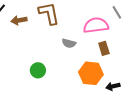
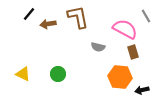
pink semicircle: (96, 25) -> (125, 29), turned 35
green circle: (38, 70) -> (58, 74), moved

